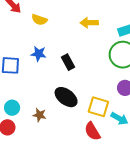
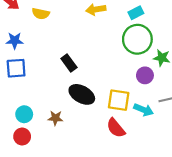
blue star: (39, 54) -> (15, 41), moved
black rectangle: (68, 62) -> (69, 63), moved

